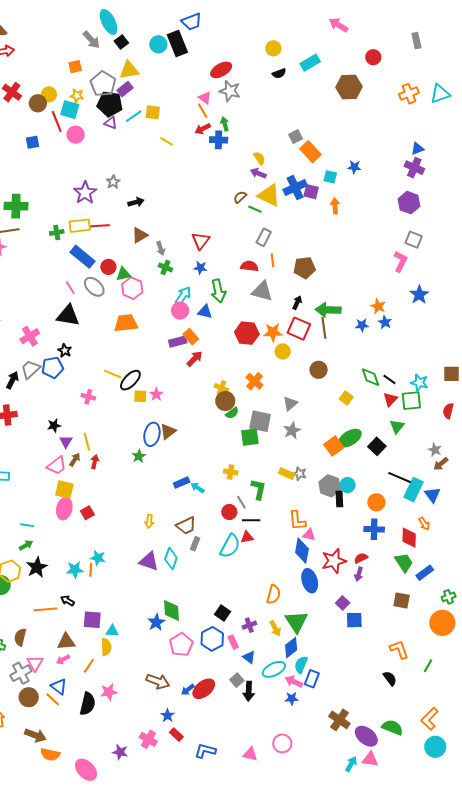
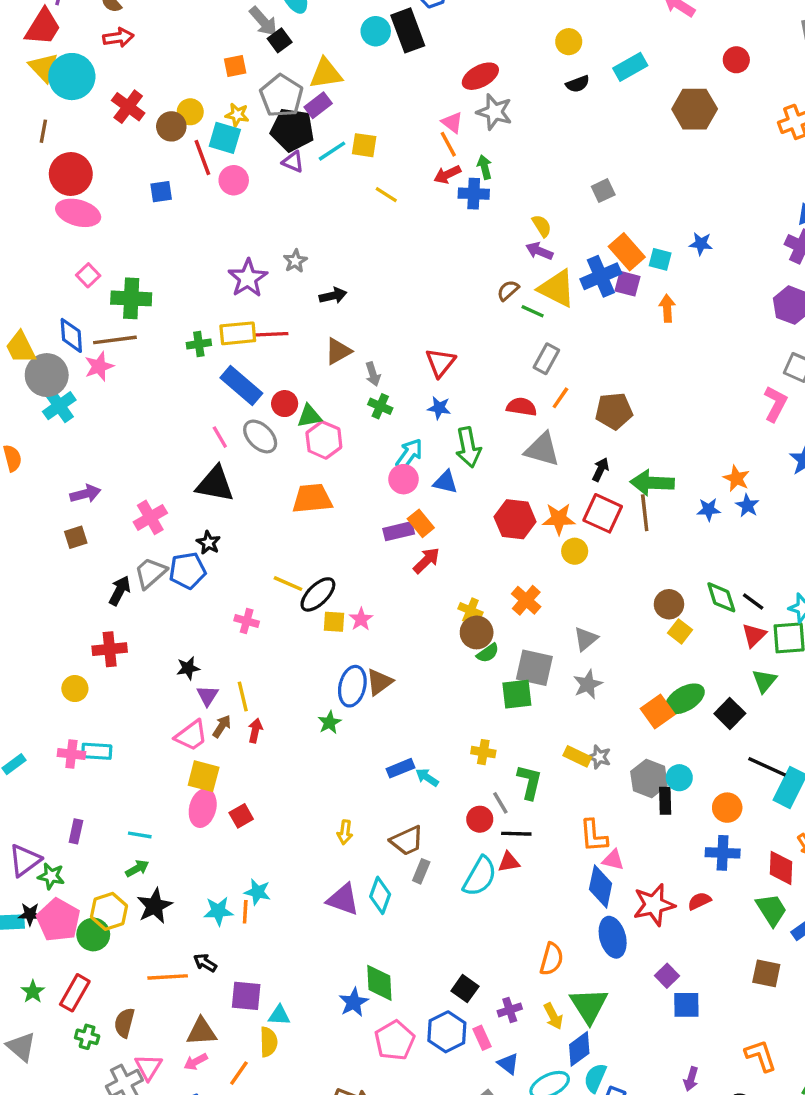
black square: (121, 42) -> (280, 40), moved
orange rectangle: (310, 152) -> (627, 252), moved
orange line: (272, 260) -> (560, 398), turned 40
brown circle: (319, 370) -> (669, 604), moved
purple arrow: (359, 574) -> (691, 1079), moved

